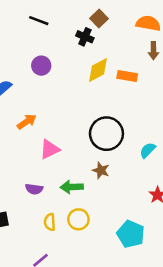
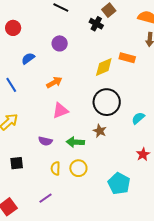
yellow diamond: (98, 70) -> (104, 67), moved
orange arrow: (27, 122) -> (54, 82), moved

